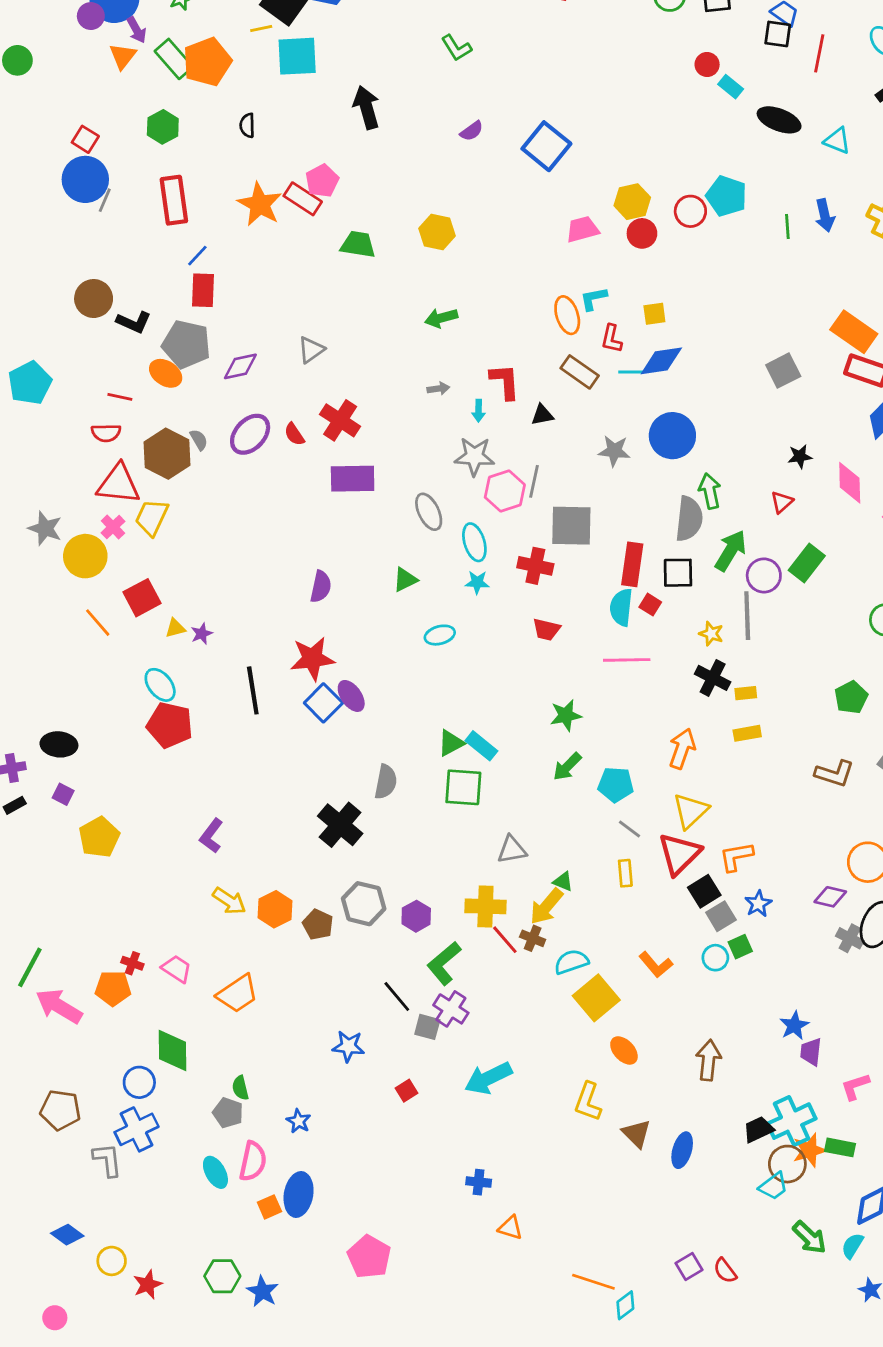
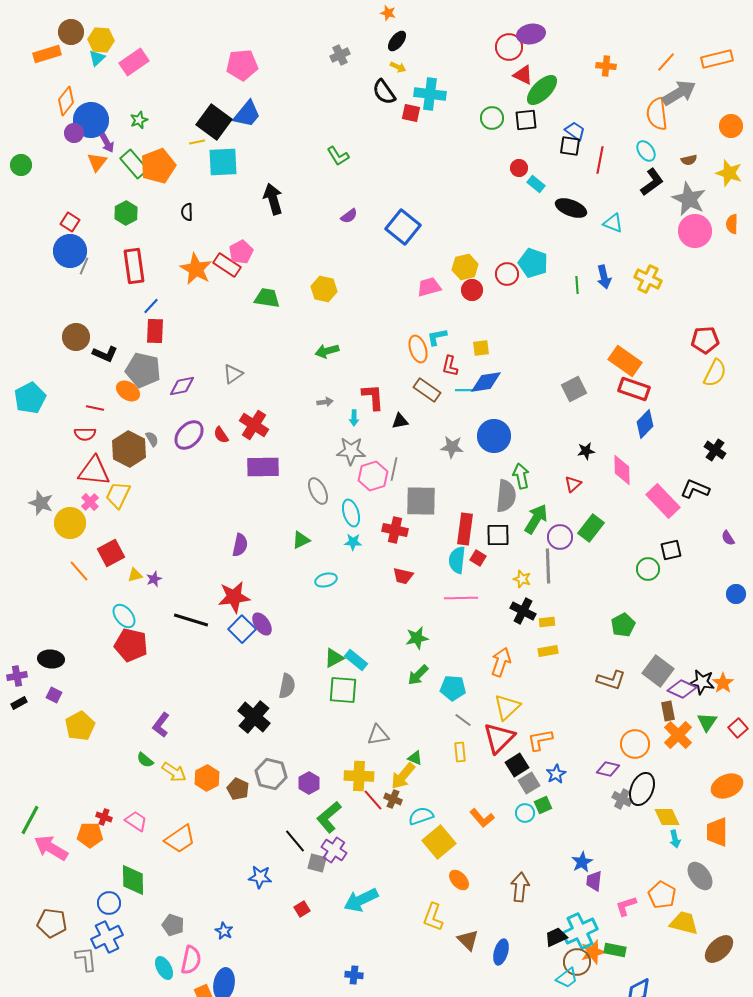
black line: (253, 690) -> (191, 620), turned -64
green semicircle: (240, 1088) -> (145, 760), moved, turned -36

